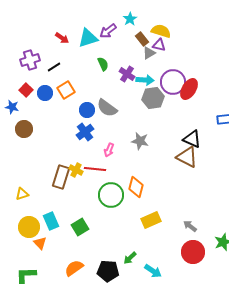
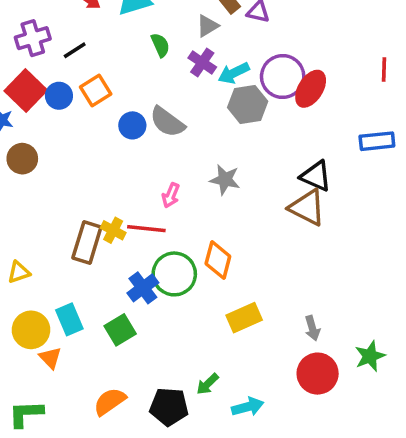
gray triangle: (149, 53) -> (207, 26), moved
cyan arrow: (145, 80) -> (234, 73), turned 150
red square: (26, 90) -> (26, 90), size x1.6
blue cross: (85, 132) -> (143, 288), moved
gray arrow: (190, 226) -> (312, 328), turned -144
cyan arrow: (153, 271) -> (248, 407), turned -48

